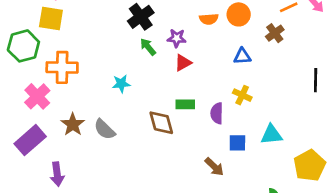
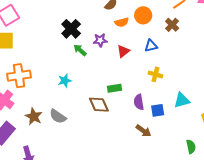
red triangle: (183, 63) -> (123, 51), moved
purple semicircle: (217, 113) -> (139, 102), moved

